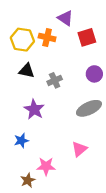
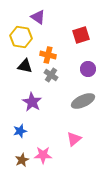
purple triangle: (65, 18) -> (38, 17), moved
orange cross: (47, 37) -> (48, 55), moved
gray cross: (55, 80) -> (51, 75), turned -32
brown star: (28, 180) -> (22, 160), moved

